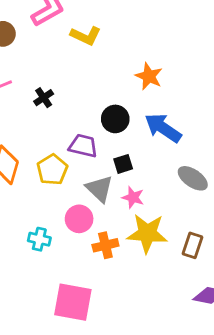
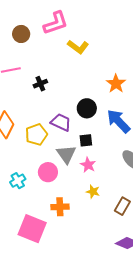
yellow star: (147, 233) -> (93, 192), size x0.5
cyan cross: (39, 239) -> (18, 181), turned 35
orange cross: (105, 245) -> (60, 207), moved

